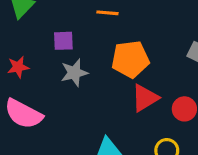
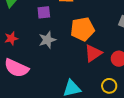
purple square: (63, 41) -> (44, 12), moved

